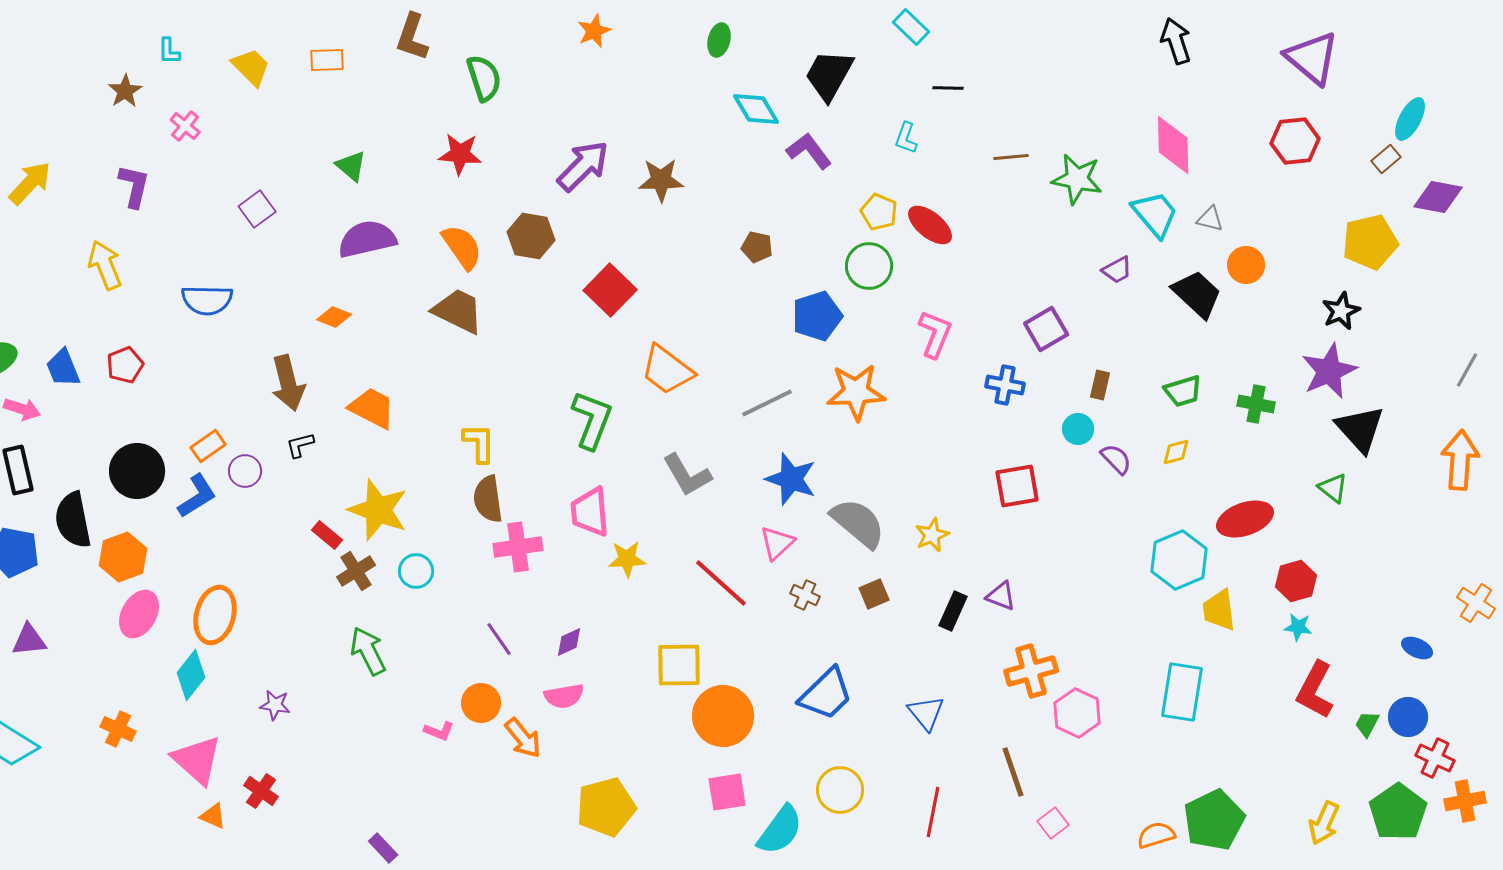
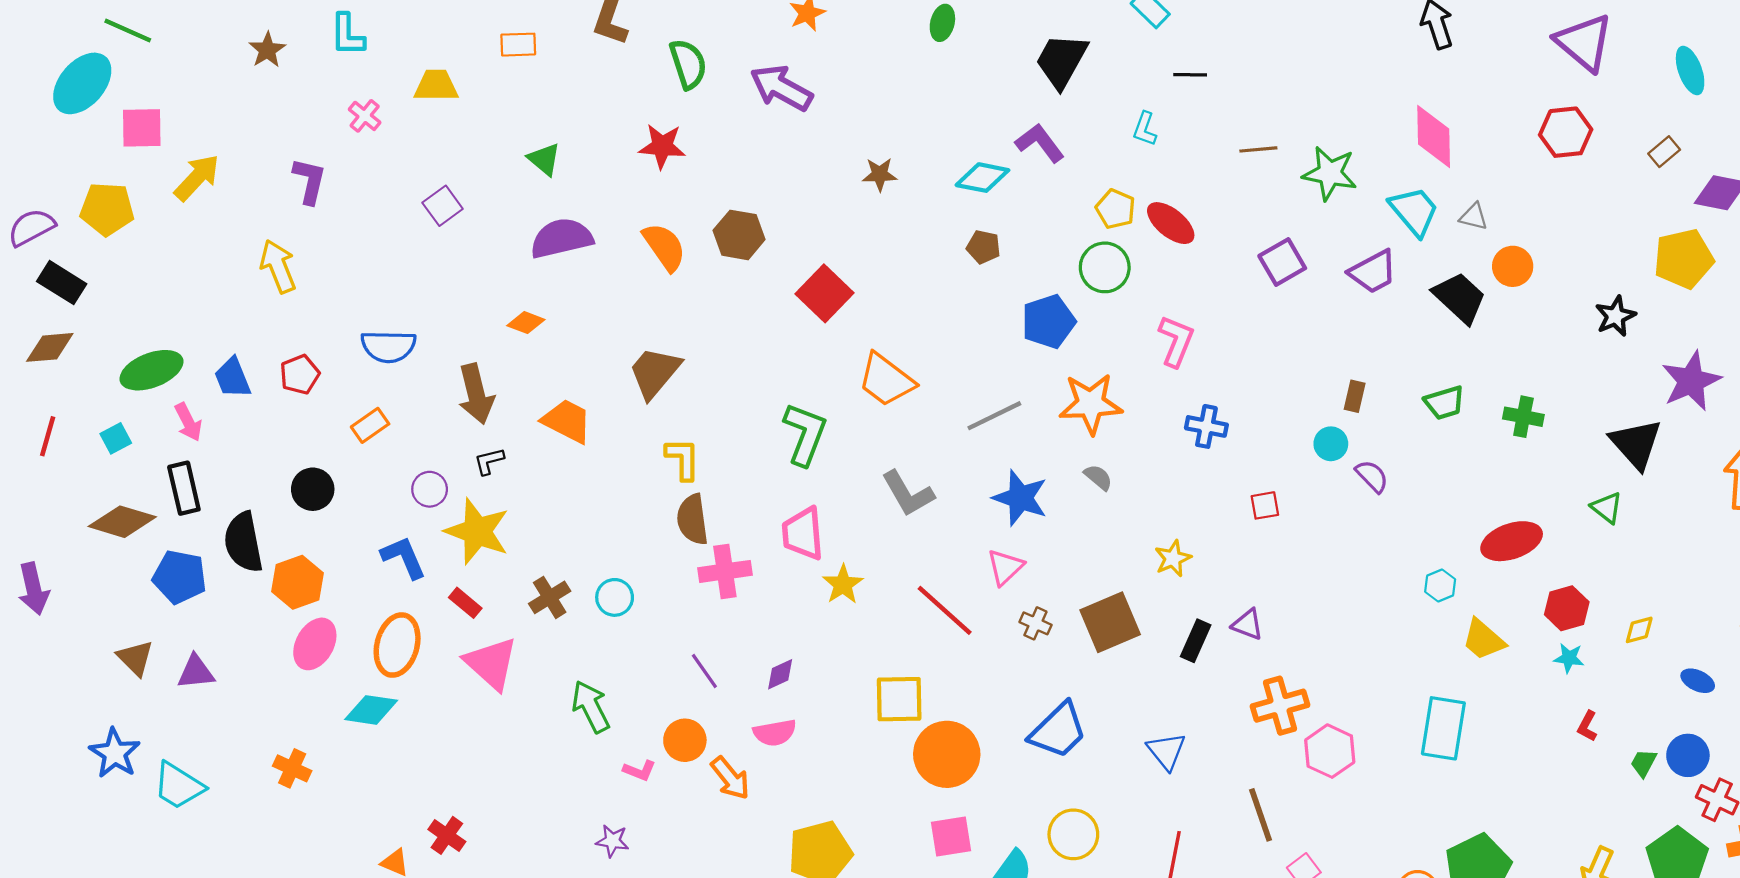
cyan L-shape: (169, 51) -> (347, 35), size x1.5
yellow trapezoid: (251, 67) -> (436, 86), moved, turned -45
brown star: (125, 91) -> (267, 50), moved
cyan diamond: (756, 109) -> (982, 178), moved, turned -48
cyan ellipse: (1410, 119) -> (1690, 70), moved, turned -48
purple arrow: (583, 166) -> (781, 88), moved, turned -106
brown star: (661, 180) -> (880, 174), size x0.7
yellow pentagon: (1370, 242) -> (1684, 259), moved
purple trapezoid: (1117, 270) -> (1373, 272), size x1.5
blue semicircle: (207, 300) -> (388, 346), moved
brown trapezoid: (458, 311) -> (655, 372), moved, turned -76
purple square: (1046, 329) -> (1282, 262), moved
purple star: (1329, 371) -> (1691, 381), moved
blue cross: (1005, 385) -> (1206, 426), moved
pink arrow: (22, 409) -> (188, 422), turned 45
orange rectangle: (208, 446) -> (370, 425), moved
yellow diamond: (1176, 452) -> (1639, 630), moved
black circle: (137, 471) -> (313, 489), size x0.7
red square: (1017, 486) -> (1265, 505), size x0.6
blue L-shape: (197, 496) -> (404, 557), moved, turned -81
yellow star: (378, 510) -> (477, 531), moved
gray semicircle: (858, 523) -> (1098, 477), moved, size x0.5
red rectangle: (327, 535) -> (465, 603), moved
yellow star: (627, 559) -> (843, 584), turned -30
cyan hexagon: (1179, 560) -> (1440, 586), size x0.5
brown square: (874, 594) -> (1110, 622), size x1.8
yellow trapezoid: (1219, 610) -> (1483, 640), turned -42
green arrow: (368, 651) -> (591, 707), moved
cyan diamond: (191, 675) -> (371, 710), turned 60
red L-shape: (1315, 690) -> (1587, 726), size x0.5
purple star: (275, 705) -> (612, 841), moved
pink triangle: (197, 760) -> (491, 663), moved

